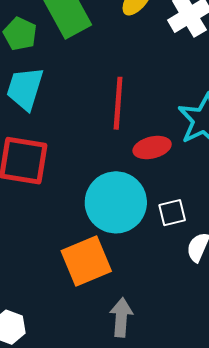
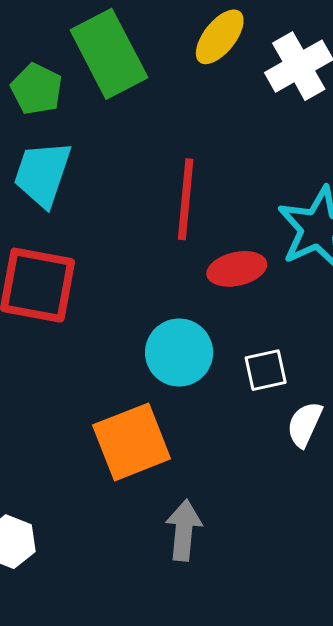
cyan circle: (116, 202) -> (179, 353), size x0.7

